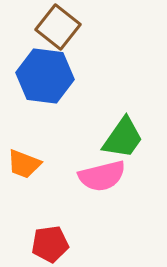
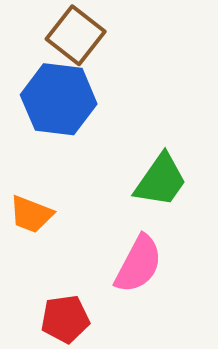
pink semicircle: (102, 176) -> (138, 264), moved, turned -48

